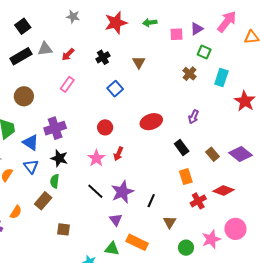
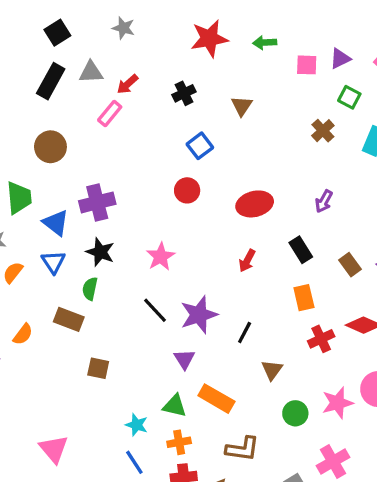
gray star: (73, 17) -> (123, 28), moved
black rectangle: (21, 56) -> (51, 81), turned -35
pink rectangle: (67, 84) -> (110, 114), moved
red circle: (105, 127) -> (187, 190), moved
red arrow: (118, 154) -> (247, 261), moved
brown rectangle: (43, 201) -> (69, 319), turned 66

